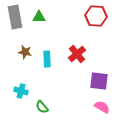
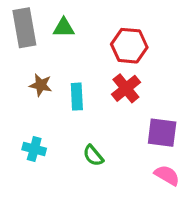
red hexagon: (96, 16) -> (129, 46), moved
green semicircle: (42, 107) -> (93, 156), moved

